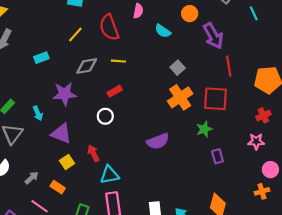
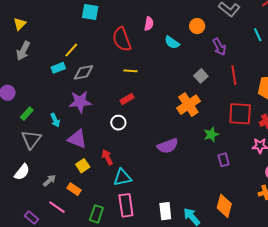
cyan line: (254, 13) -> (258, 35), moved
yellow line: (75, 34) -> (71, 50), moved
purple arrow: (213, 36) -> (219, 47), size x0.7
gray diamond: (87, 66) -> (84, 72), moved
gray square: (178, 68) -> (201, 76), moved
red square: (215, 99) -> (240, 114), moved

